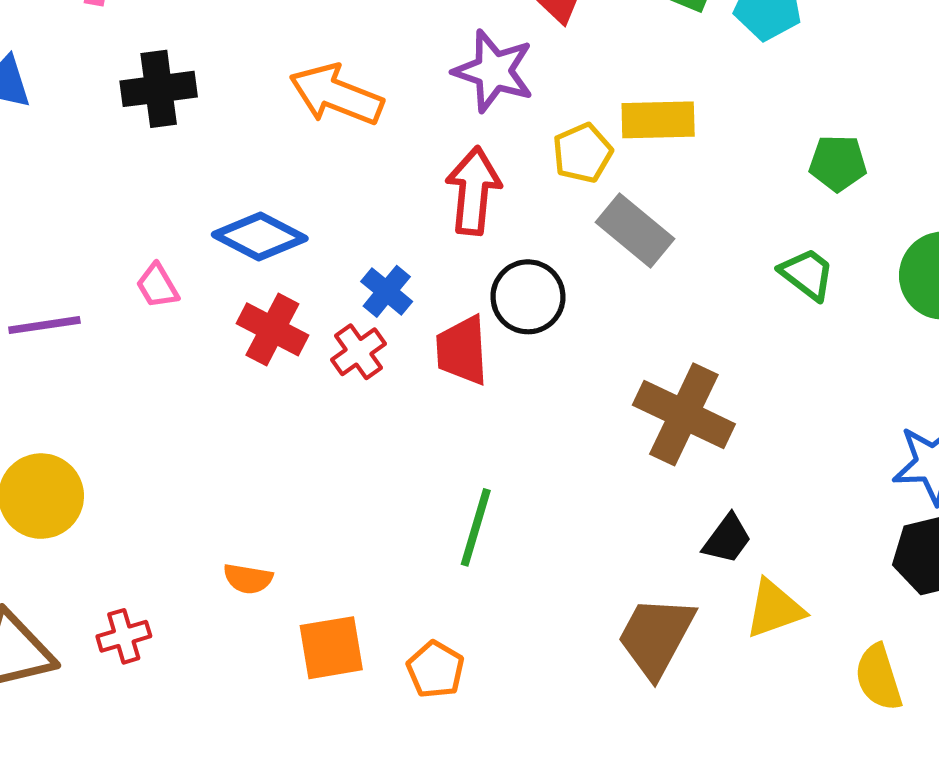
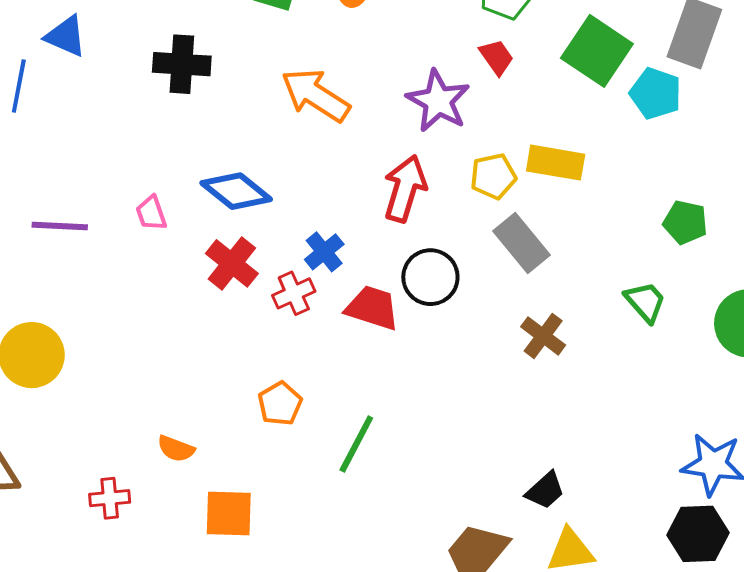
red trapezoid: (462, 350) -> (372, 308), turned 100
brown cross: (684, 414) -> (543, 336), moved, size x0.6
red cross: (124, 636) -> (110, 498), moved
orange pentagon: (435, 670) -> (280, 404), moved

